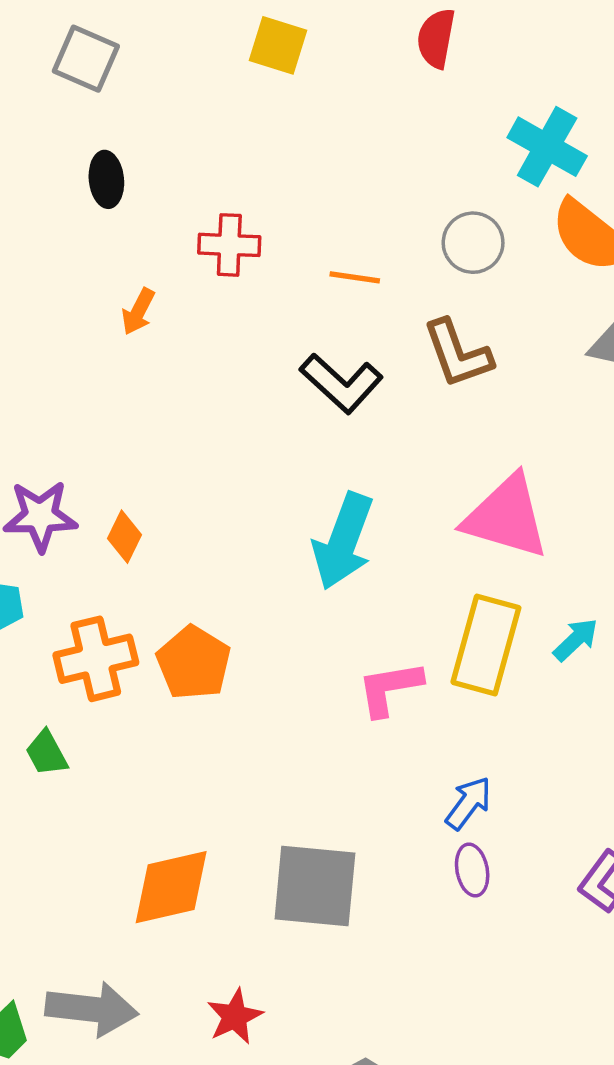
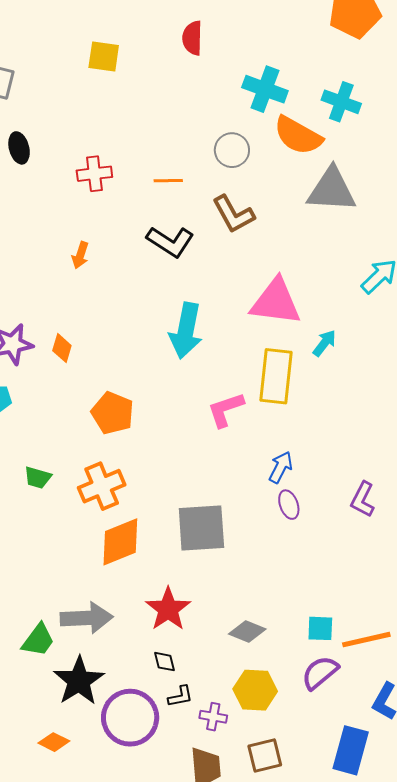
orange arrow: (138, 312) -> (80, 255), moved
cyan arrow: (576, 640) -> (324, 343), moved
orange cross: (96, 659) -> (102, 486), moved
green trapezoid: (46, 753) -> (38, 478), turned -36
red star: (235, 1016) -> (168, 609), size x1.4

